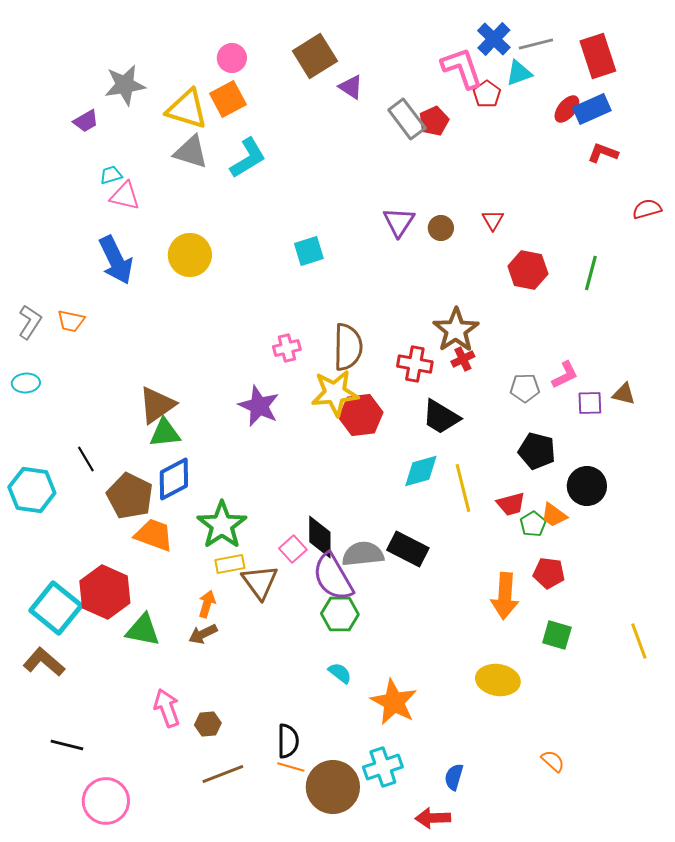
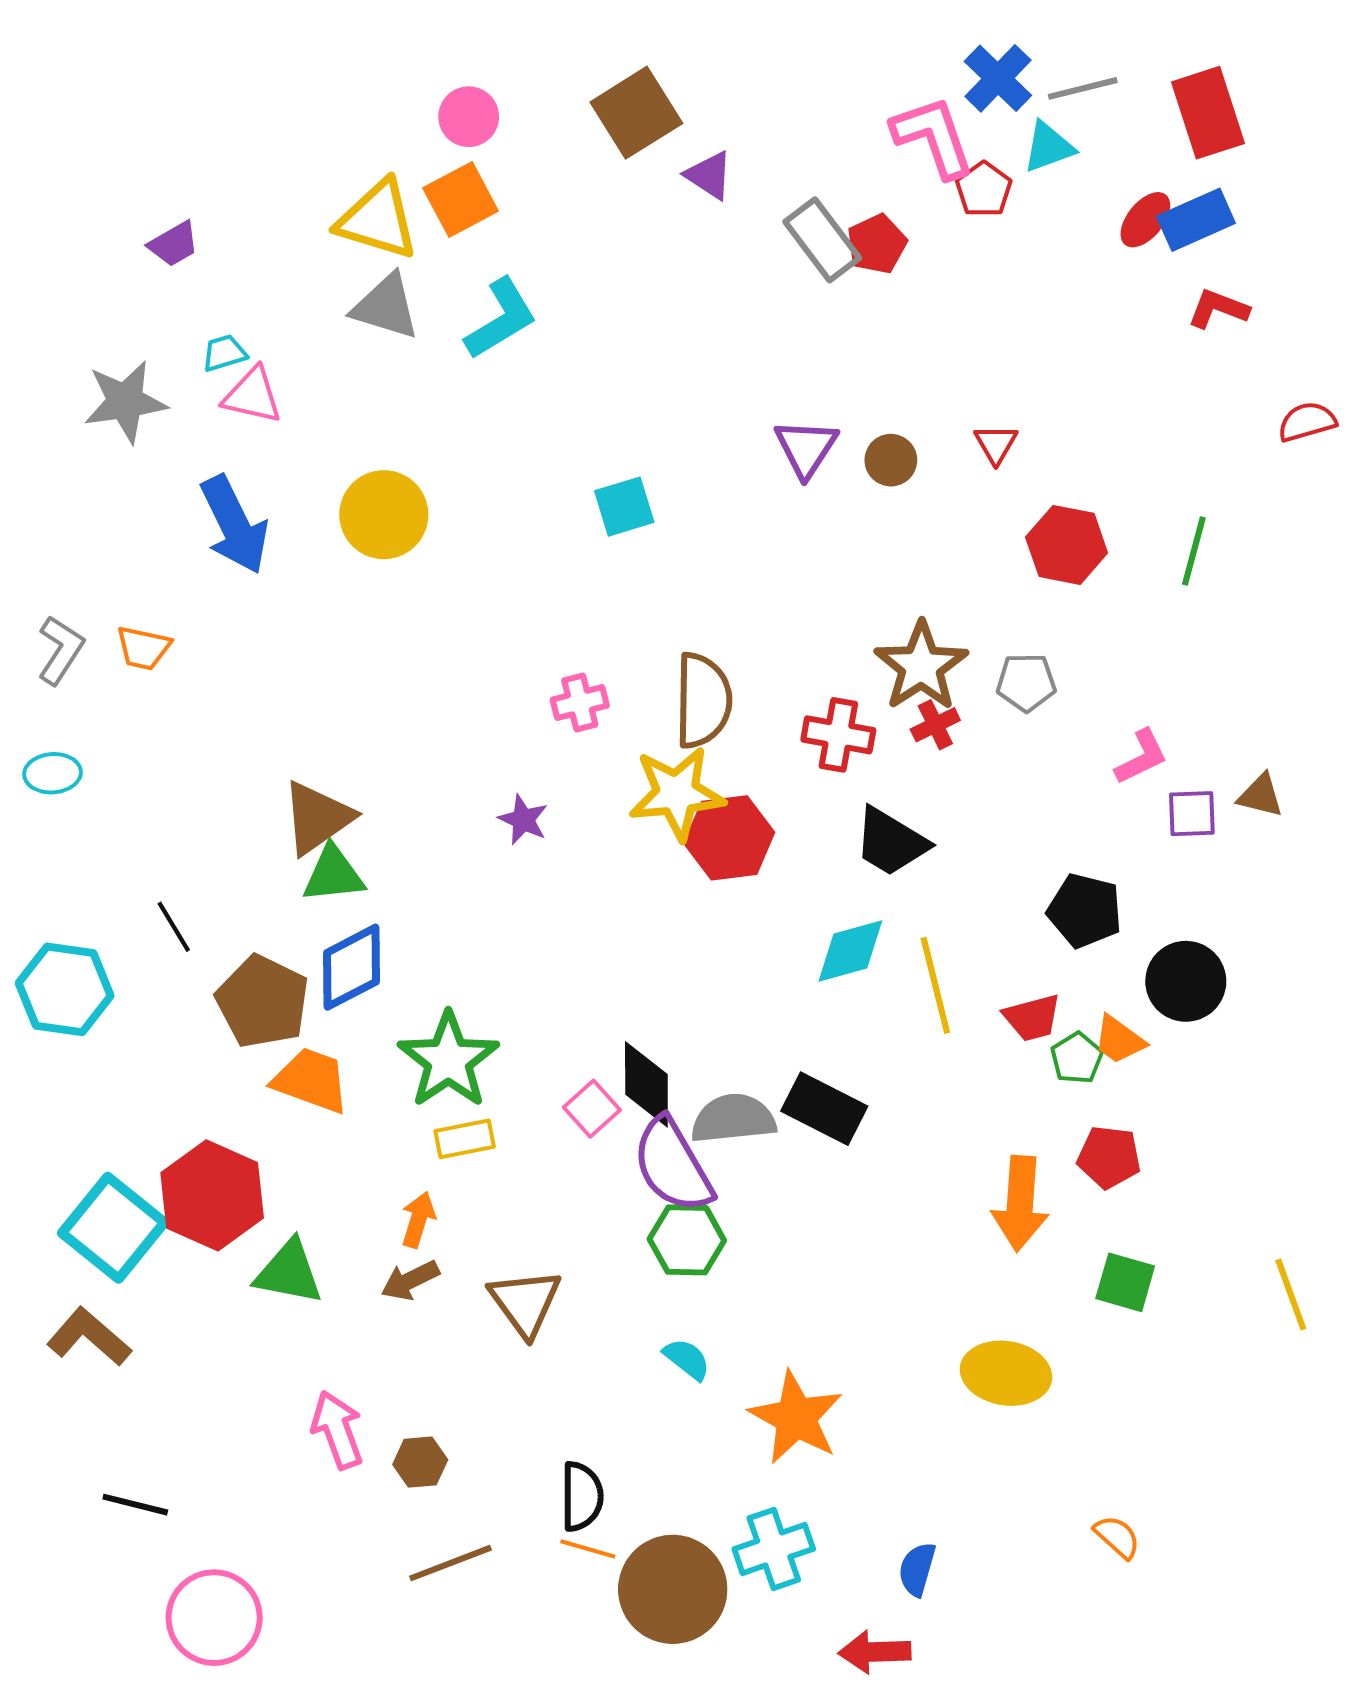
gray star: (125, 85) -> (125, 402), moved
gray pentagon: (525, 388) -> (1026, 682), moved
purple star: (259, 406) -> (523, 820), size x0.6
brown triangle: (260, 582) -> (525, 1303), moved

